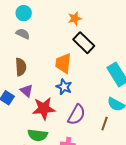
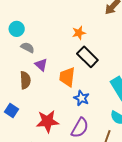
cyan circle: (24, 13) -> (17, 29), moved
blue star: (64, 87) -> (81, 98), moved
purple triangle: (27, 91) -> (41, 65), moved

